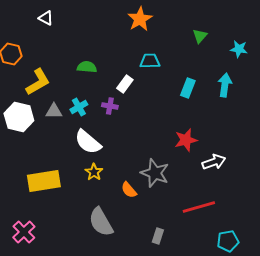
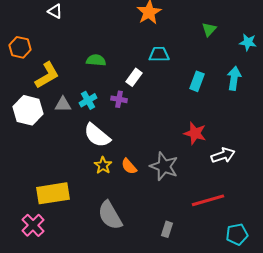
red star: (186, 140) -> (195, 133), turned 30
yellow rectangle: (44, 181) -> (53, 193), moved
orange semicircle: (129, 190) -> (129, 166), moved

